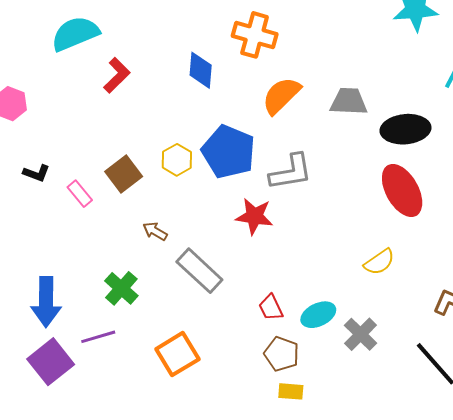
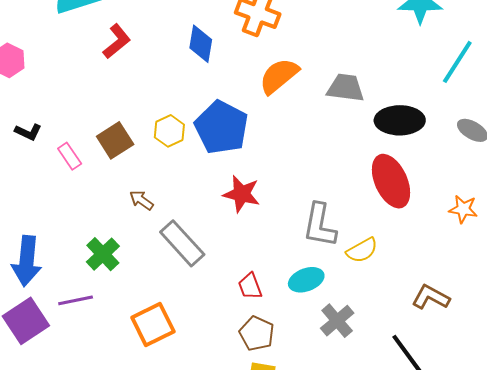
gray L-shape: (291, 172) -> (320, 225), moved, turned 105
cyan ellipse: (318, 315) -> (306, 280), moved

